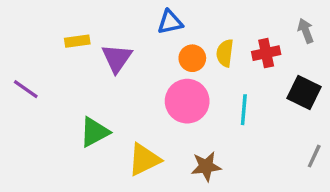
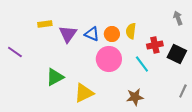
blue triangle: (170, 22) -> (92, 34), moved, turned 35
red cross: (266, 53) -> (155, 45), moved
cyan line: (244, 110) -> (142, 64), turned -42
brown star: (206, 166) -> (135, 97), moved

